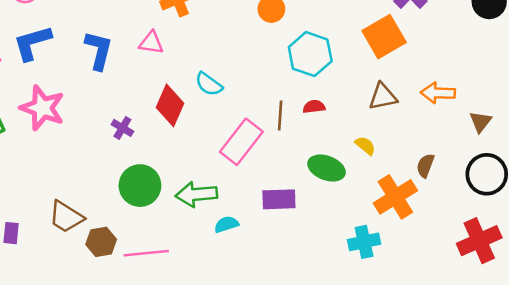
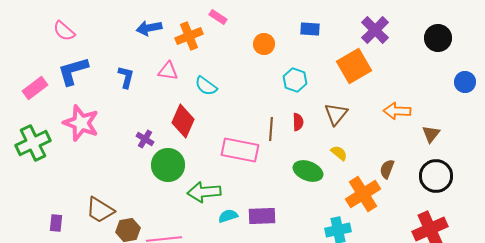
blue L-shape: (99, 50) -> (126, 77), size x0.7
cyan hexagon: (310, 54) -> (295, 80), size x0.7
cyan semicircle: (209, 84) -> (206, 86), moved
brown triangle: (383, 97) -> (336, 114), moved, turned -40
red semicircle: (314, 107) -> (298, 122), turned 96
pink rectangle: (241, 142) -> (240, 150), turned 63
green circle: (140, 186) -> (168, 165), moved
purple rectangle: (279, 199) -> (262, 216), moved

